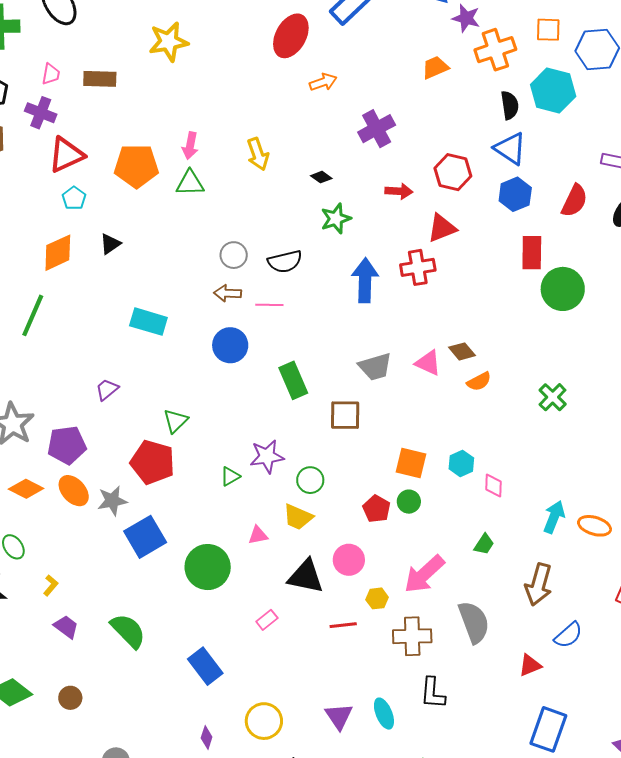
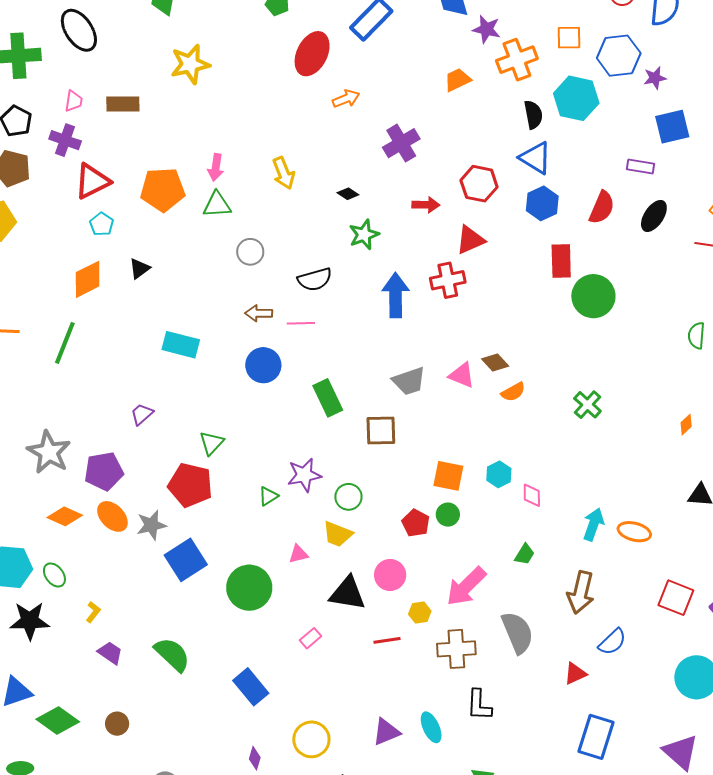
gray circle: (234, 255) -> (250, 252), moved
purple triangle: (339, 716) -> (386, 732), turned 44

